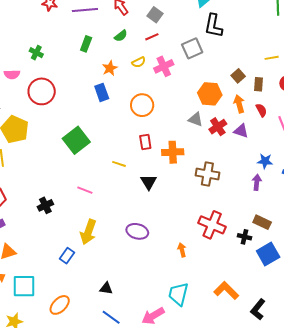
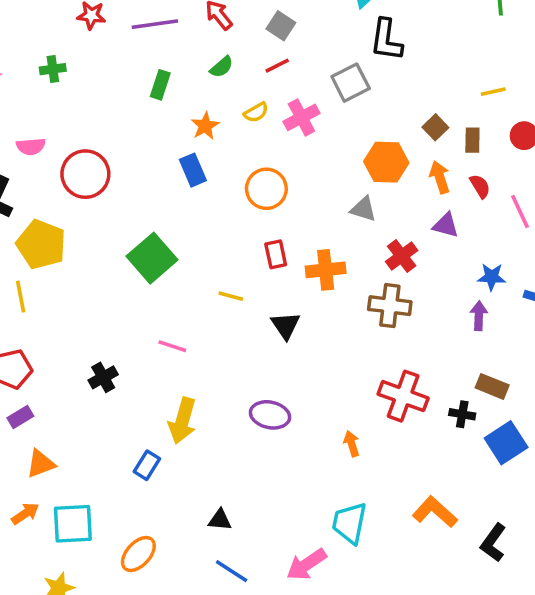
green cross: (36, 53) -> (53, 69), moved, turned -32
red cross: (218, 127) -> (402, 256), moved

